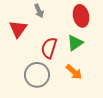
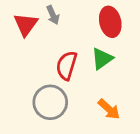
red triangle: (18, 29) -> (26, 25), moved
orange arrow: (74, 72) -> (109, 109), moved

